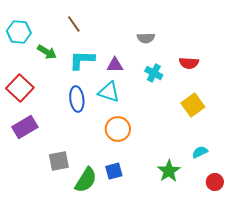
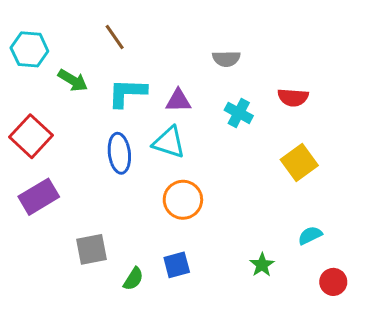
green star: (169, 171) -> (262, 265), size x0.7
green semicircle: (86, 180) -> (133, 279), size x0.6

